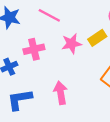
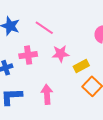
yellow rectangle: (97, 38) -> (81, 66), moved

